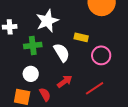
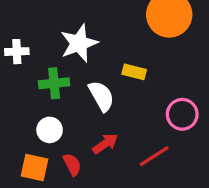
pink circle: (101, 55) -> (182, 114), moved

